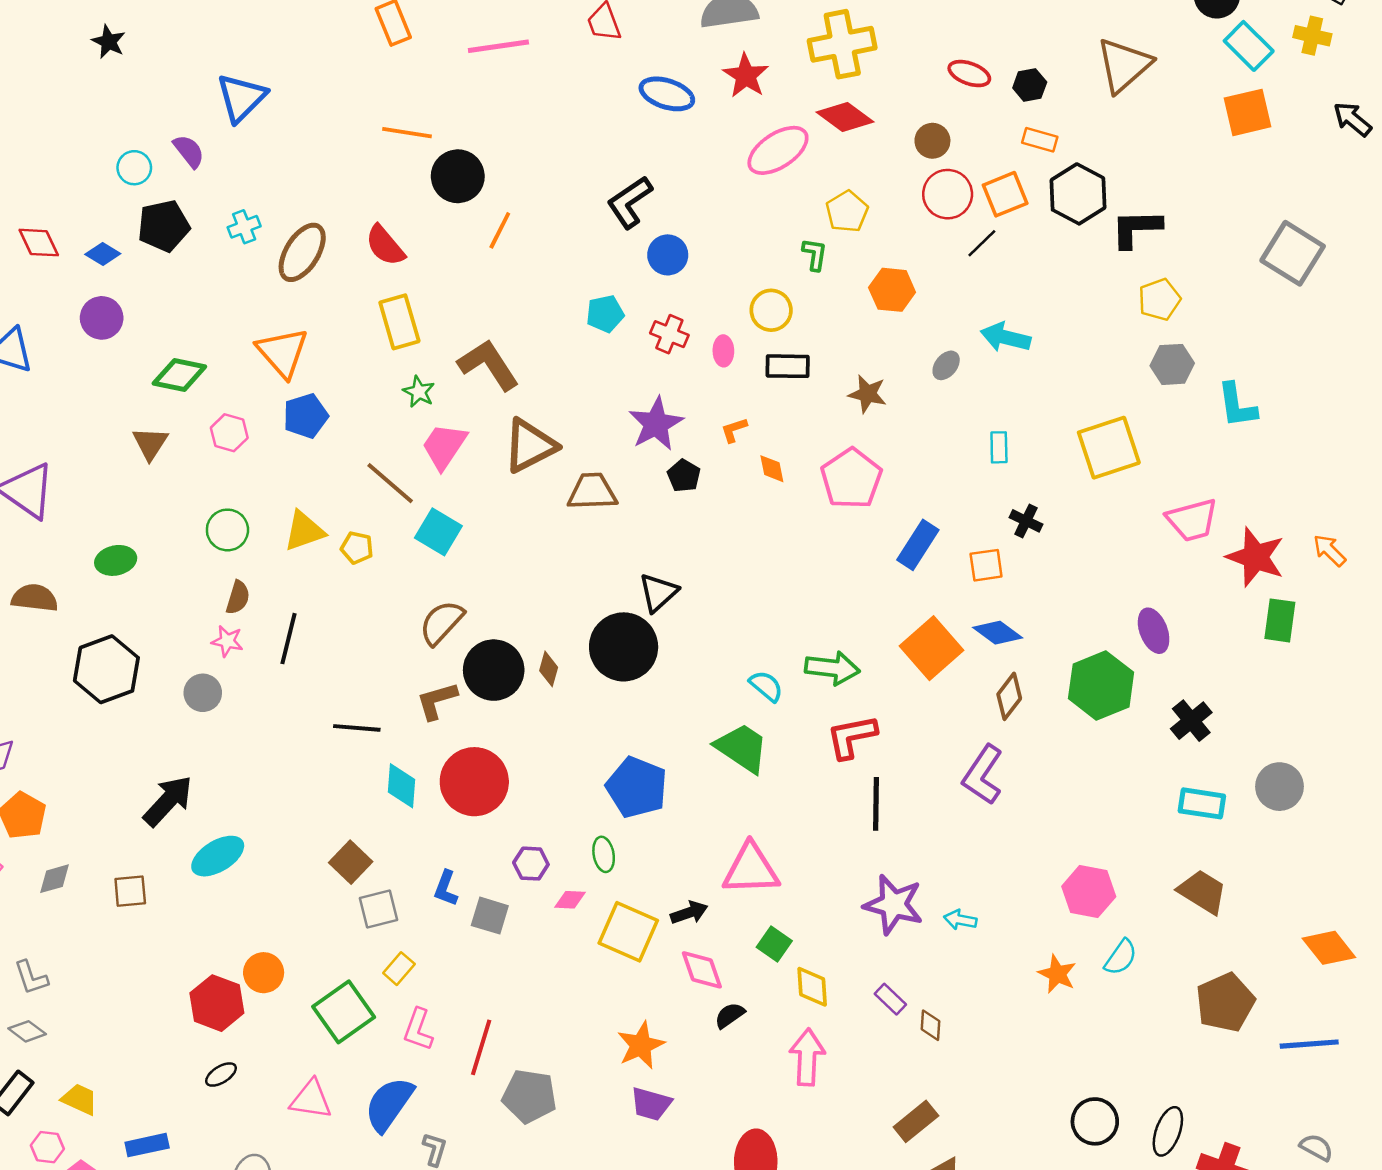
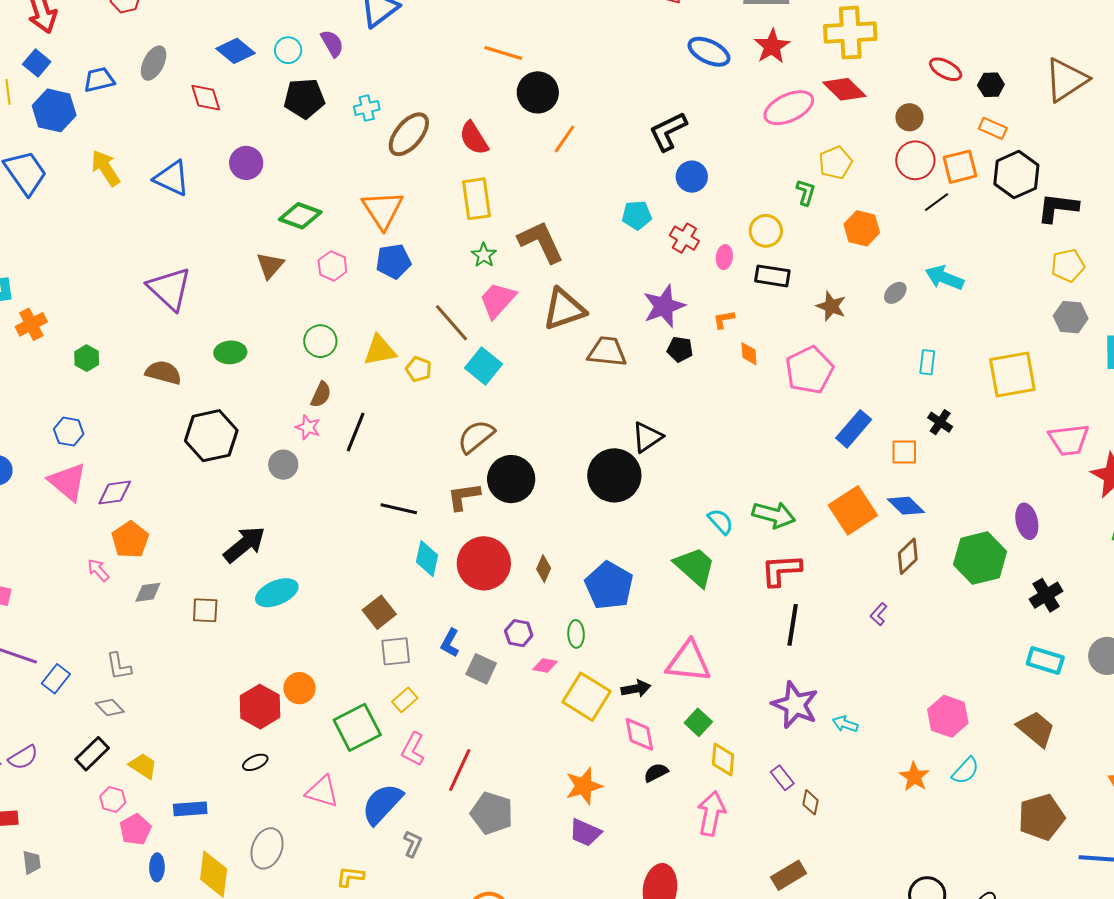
blue diamond: (103, 254) -> (236, 51), moved, size x1.4
black pentagon: (684, 476) -> (680, 349), turned -30
brown diamond: (549, 669) -> (544, 569), moved
purple L-shape: (983, 775) -> (879, 614), size x0.5

